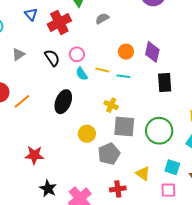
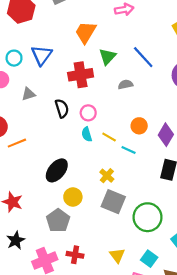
blue triangle: (31, 14) -> (42, 55), moved, size x1.5
black ellipse: (63, 102) -> (57, 170), moved
gray pentagon: (109, 154) -> (58, 220), moved, turned -30
red cross: (118, 189) -> (75, 255), moved

